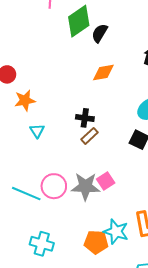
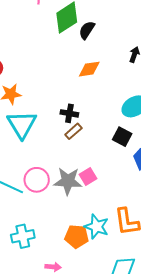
cyan triangle: (37, 131) -> (22, 124), size x2.0
cyan cross: (42, 244) -> (23, 236), turned -30

